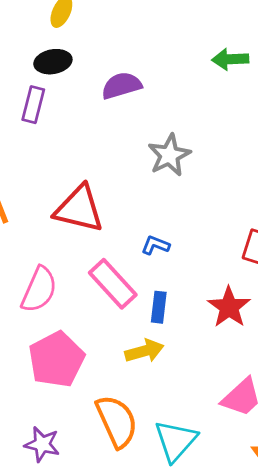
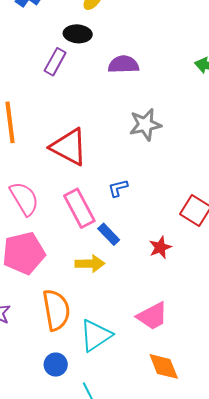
blue L-shape: (155, 245) -> (118, 188), turned -50
pink semicircle: (39, 290) -> (24, 199), turned -69
blue rectangle: (159, 307) -> (109, 234), turned -65
red star: (229, 307) -> (160, 247), size x0.7

